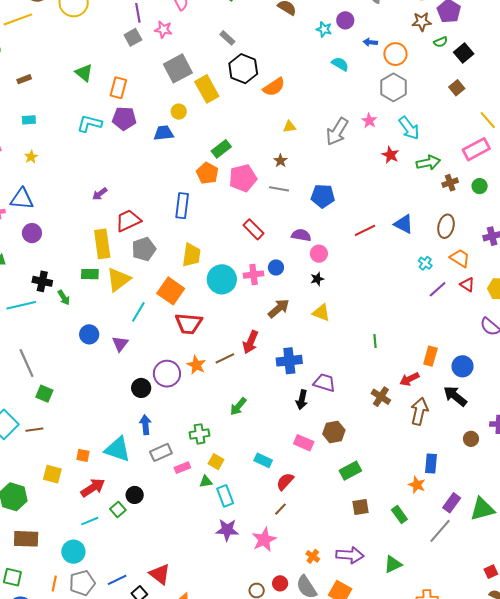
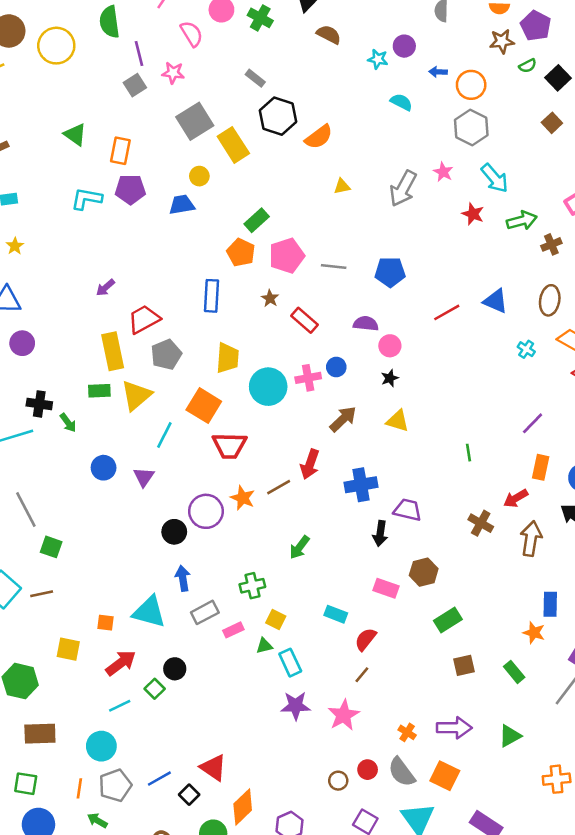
brown star: (281, 161) -> (270, 298), moved
purple line: (438, 289) -> (533, 423), moved

